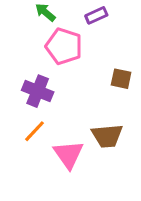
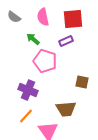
brown trapezoid: (107, 136) -> (66, 109), moved

